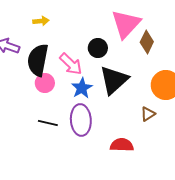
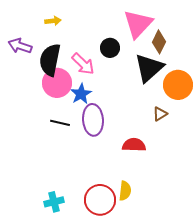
black triangle: (114, 80) -> (149, 68), moved
pink circle: (45, 83) -> (57, 83), size x1.5
blue star: (82, 88) -> (81, 94), moved

